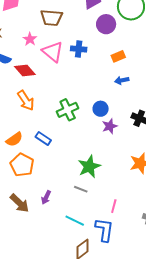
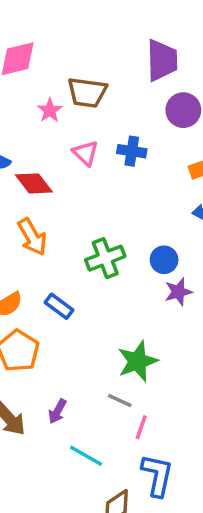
pink star: (30, 39) -> (50, 110), moved
pink triangle: (53, 52) -> (85, 153), size x0.7
pink line: (114, 206) -> (141, 427), moved
cyan line: (75, 221) -> (86, 456), moved

